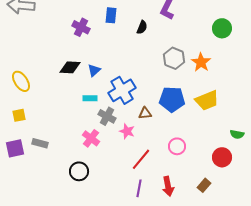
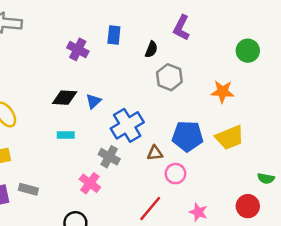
gray hexagon: (174, 58) -> (169, 77), moved
orange star: (201, 62) -> (222, 92), turned -30
cyan rectangle: (90, 98) -> (66, 135), moved
pink star: (127, 131) -> (198, 212), moved
pink circle: (177, 146) -> (175, 174), moved

